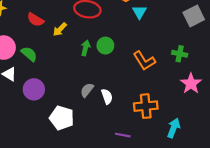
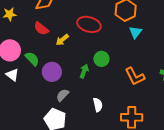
green arrow: (85, 48) -> (84, 71), moved
purple circle: (34, 89) -> (52, 72), moved
gray semicircle: (87, 90) -> (63, 95), moved

